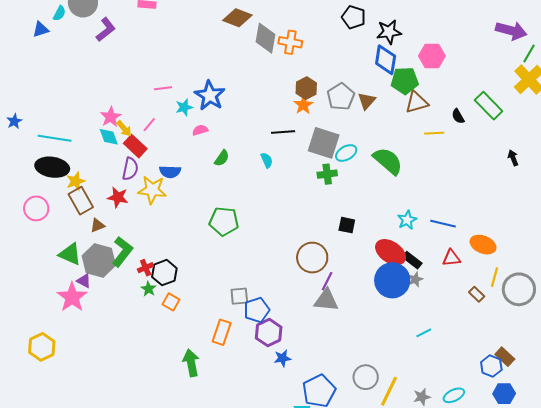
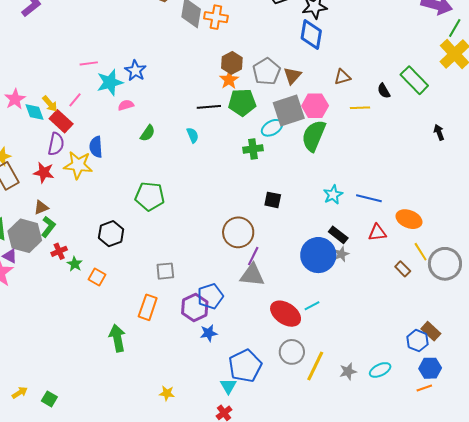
pink hexagon: (432, 56) -> (315, 106), moved
green pentagon: (405, 81) -> (242, 102), moved
blue star: (210, 95) -> (135, 71), size x0.7
brown triangle: (417, 102) -> (342, 77), size x0.7
cyan star: (184, 107) -> (110, 82), size x1.5
pink star: (111, 117) -> (15, 99), moved
gray square: (324, 143) -> (289, 111), moved, turned -36
green semicircle: (388, 161) -> (314, 136), turned -108
blue semicircle: (170, 172) -> (96, 147), turned 85
brown triangle: (97, 225) -> (41, 207), moved
green L-shape: (122, 252) -> (48, 227), size x0.7
red ellipse: (391, 252) -> (286, 314), moved
red cross: (146, 268) -> (59, 251), moved
black hexagon: (164, 273) -> (111, 234), moved
yellow line: (494, 277) -> (421, 252), turned -48
blue pentagon: (257, 310) -> (210, 296), moved
cyan line: (424, 333) -> (312, 306), moved

